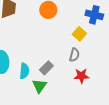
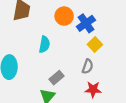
blue cross: (94, 15) -> (86, 23), moved, turned 36
cyan semicircle: (24, 71) -> (44, 44), moved

